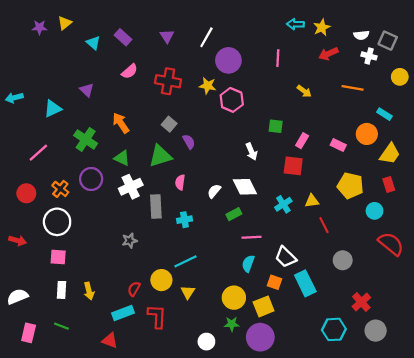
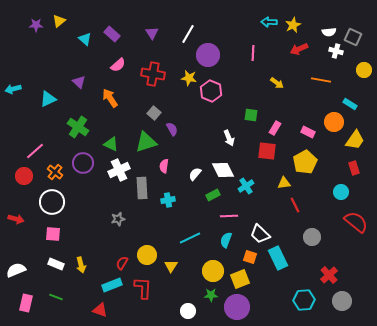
orange arrow: (121, 123) -> (110, 98), moved
pink line: (38, 153) -> (35, 151), moved
yellow pentagon: (350, 186) -> (305, 162), moved, turned 30
cyan cross: (283, 204) -> (246, 186), moved
cyan line: (186, 261) -> (190, 238), moved
white rectangle: (61, 290) -> (56, 264), turned -70

